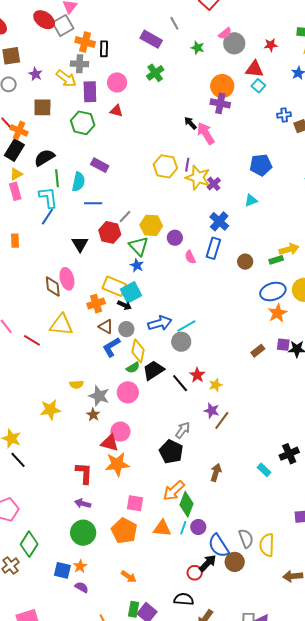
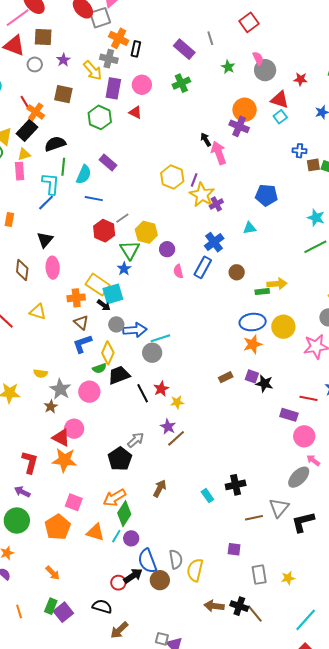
pink semicircle: (225, 33) -> (258, 58), turned -88
black triangle: (80, 244) -> (45, 240), moved
brown circle: (245, 262) -> (237, 272), moved
brown diamond: (53, 287) -> (22, 270), moved
yellow triangle: (61, 325) -> (38, 312), size x0.7
gray circle: (126, 329) -> (116, 324), moved

